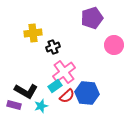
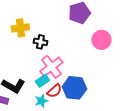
black cross: (53, 47) -> (40, 42), turned 32
cyan star: (41, 106) -> (41, 101), moved

